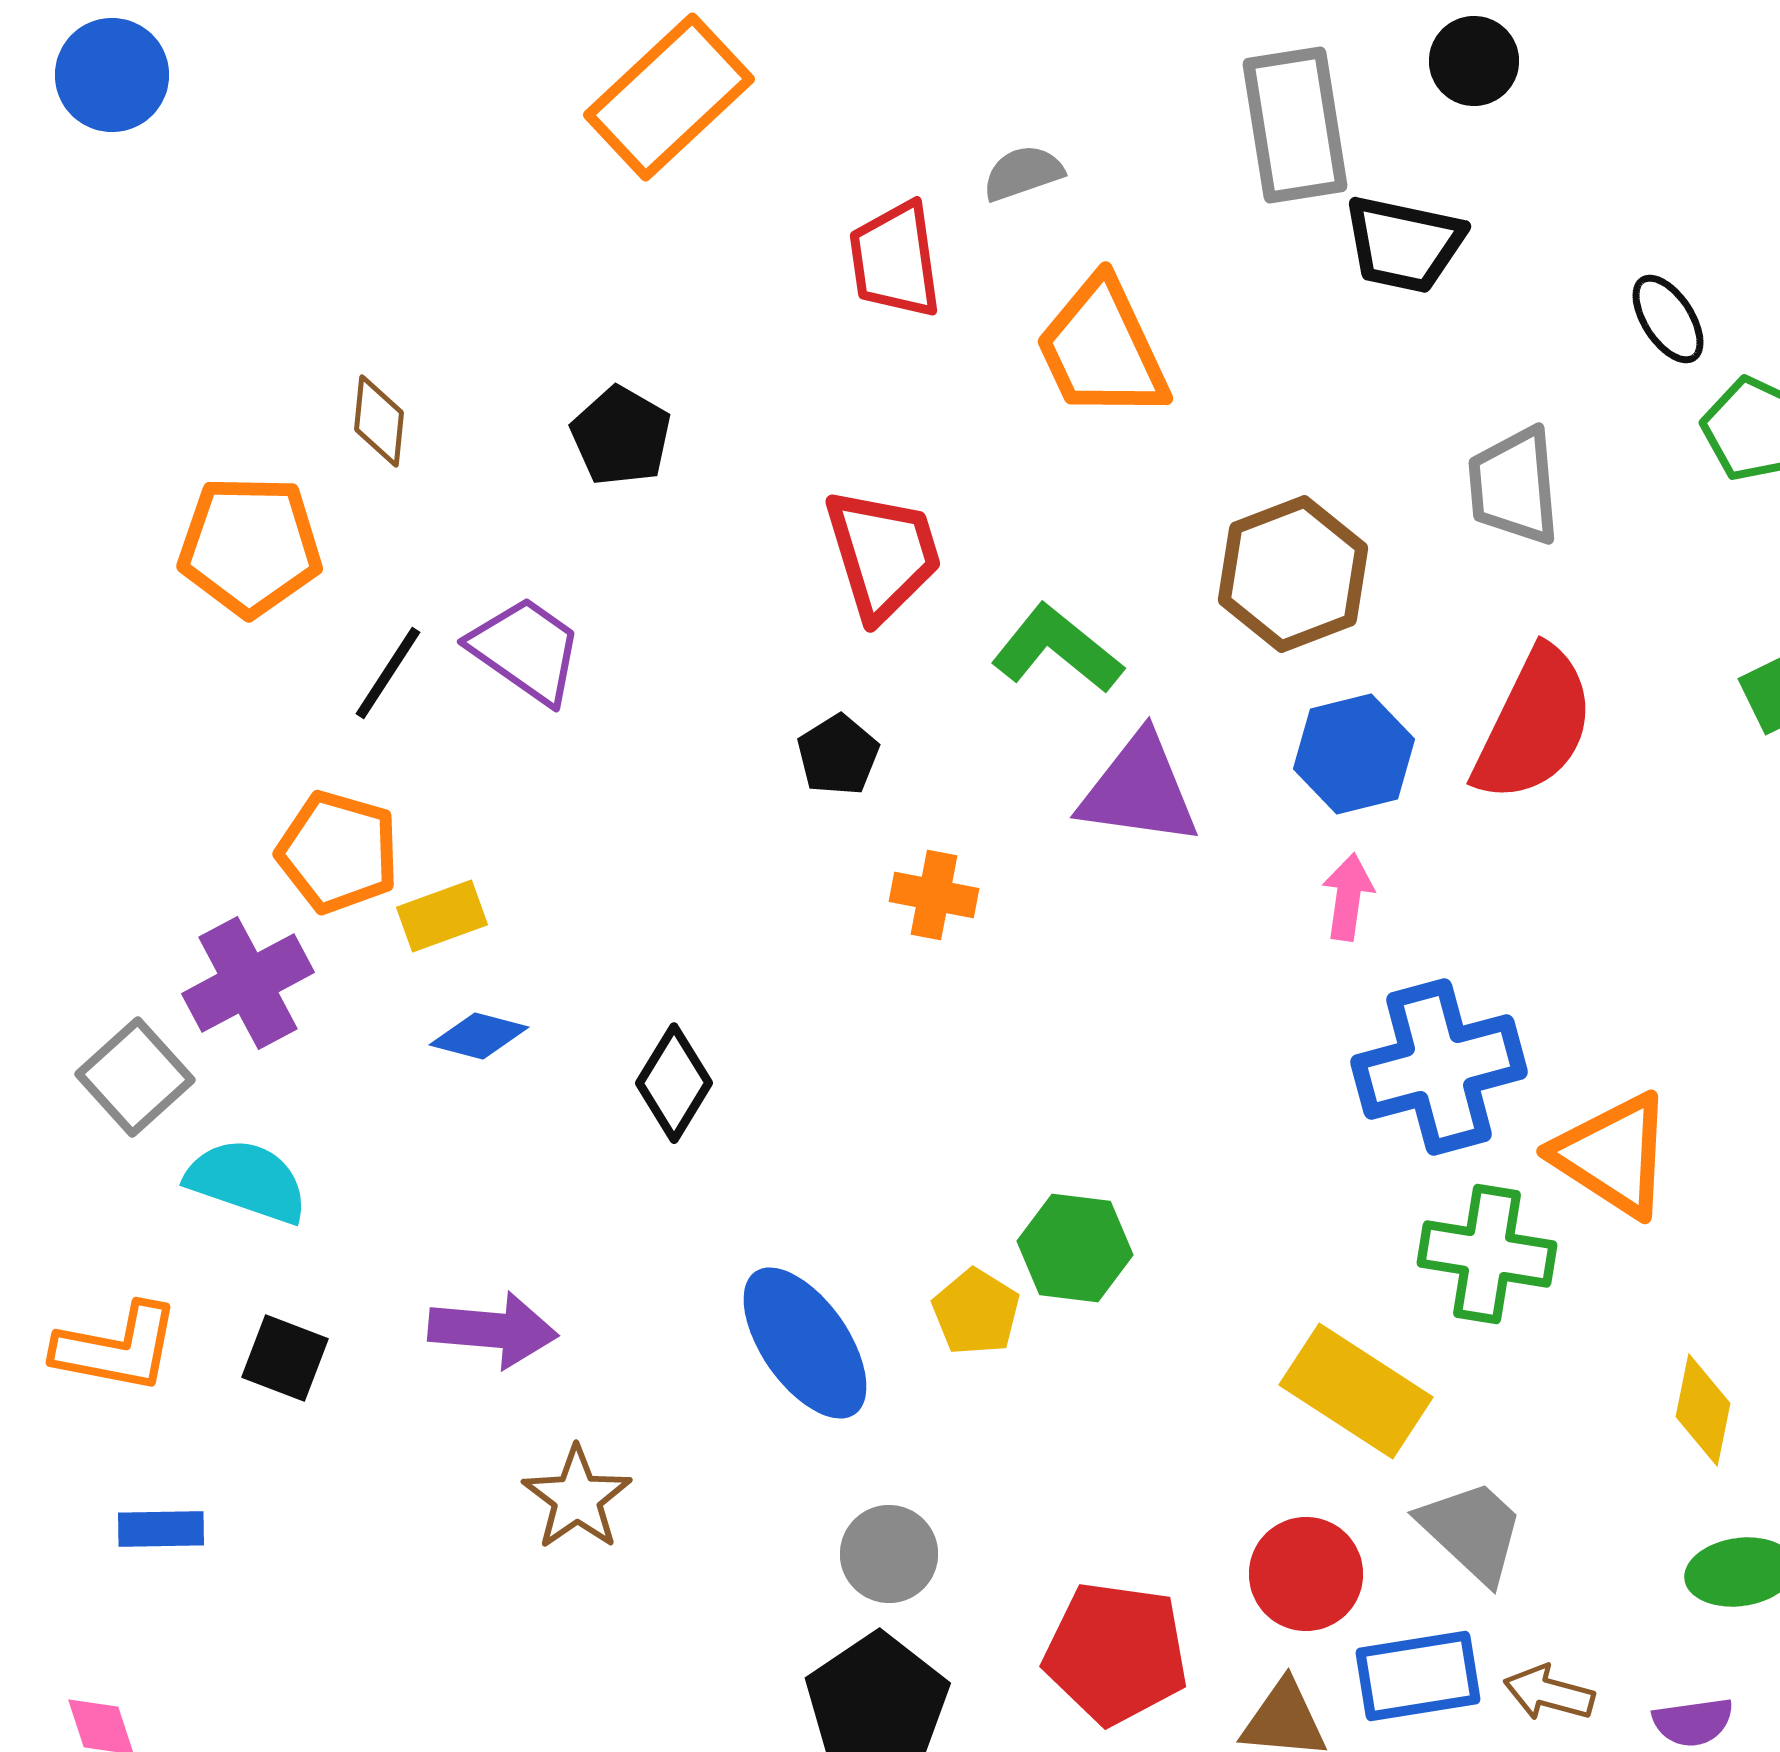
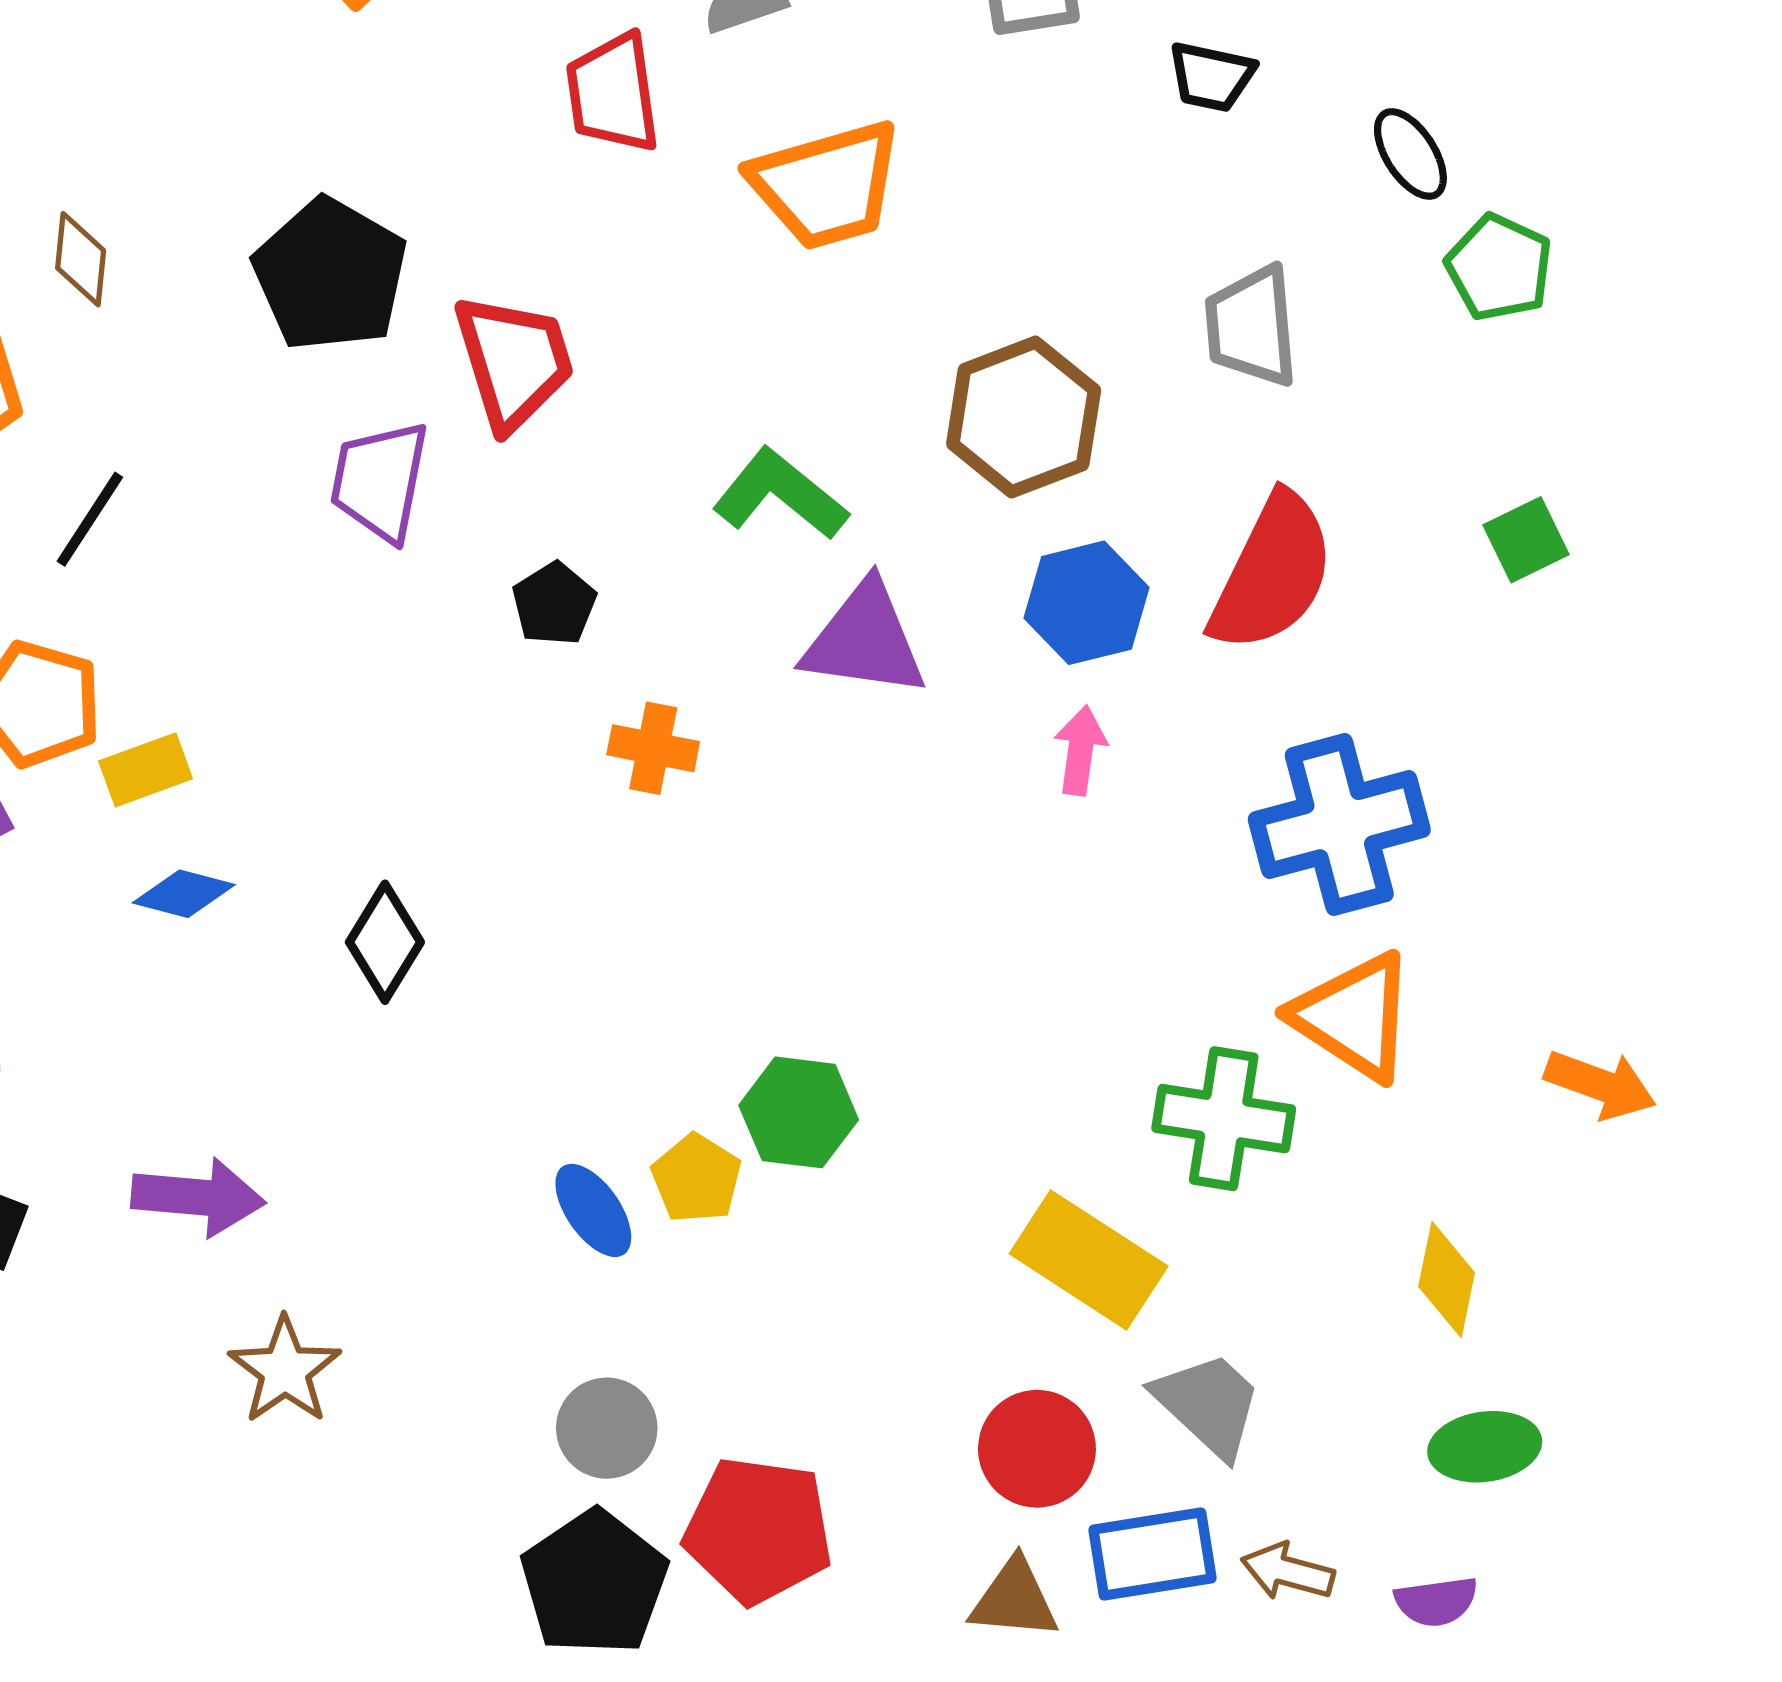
black trapezoid: (1404, 244) -> (1211, 77), moved, size x0.7
orange trapezoid: (1102, 349) -> (826, 185), turned -81
black pentagon: (621, 436) -> (330, 275), size x1.5
red trapezoid: (883, 554) -> (514, 361), moved
purple trapezoid: (526, 650) -> (380, 481), moved, turned -114
blue cross: (1439, 1067) -> (1339, 825), moved
blue ellipse: (805, 1343) -> (593, 1210), moved, size x0.6
red pentagon: (1116, 1653) -> (758, 1530), moved

